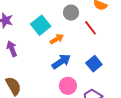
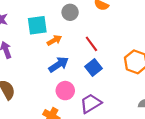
cyan square: (41, 25) -> (37, 25), turned 30
red line: (91, 28) -> (91, 44), moved

